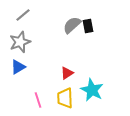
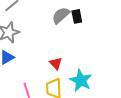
red triangle: (67, 73) -> (56, 63), turned -40

